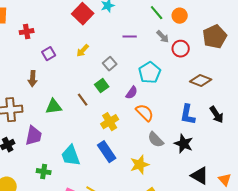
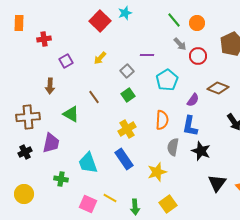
purple line: (130, 37) -> (147, 55), moved
green square: (102, 86) -> (128, 95), moved
purple semicircle: (132, 93) -> (193, 100), moved
brown line: (83, 100) -> (94, 97), moved
green triangle: (54, 107) -> (71, 114), turned 36
orange semicircle: (145, 113) -> (162, 120), turned 48
blue L-shape: (188, 115) -> (190, 126), moved
gray semicircle: (156, 140) -> (173, 147), turned 54
black triangle: (200, 176) -> (217, 183), turned 36

